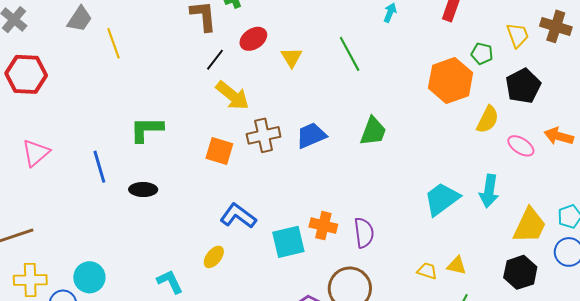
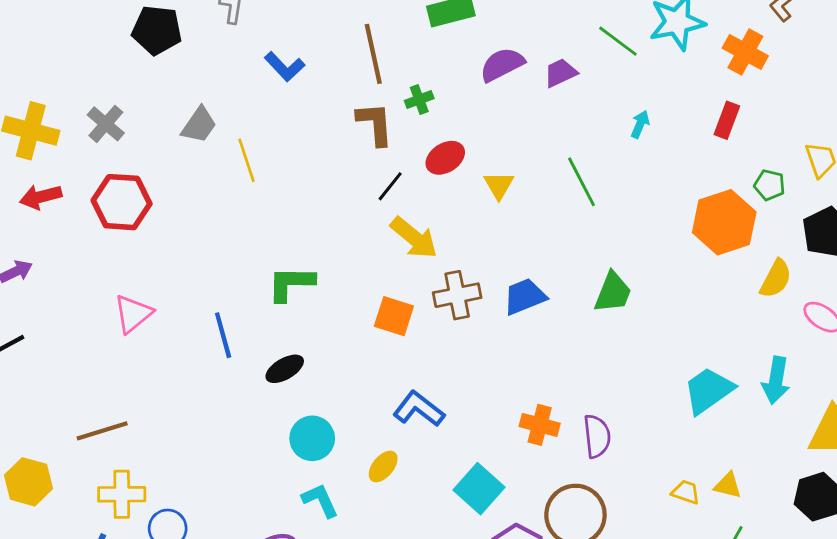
black ellipse: (143, 190) -> (285, 369), turned -32
cyan square: (288, 242) -> (479, 489), moved, turned -36
cyan circle: (89, 277) -> (312, 438), moved

